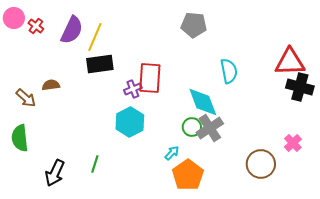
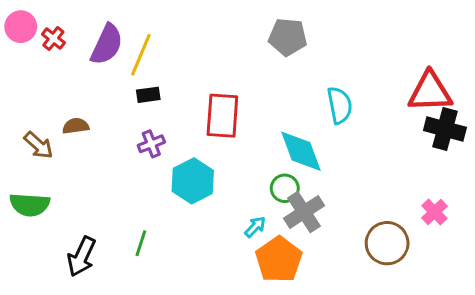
black rectangle: (100, 64) -> (148, 95), size x0.6
purple cross: (133, 89) -> (151, 144), moved
gray cross: (210, 128) -> (304, 212), moved
green semicircle: (20, 138) -> (30, 205), turned -80

